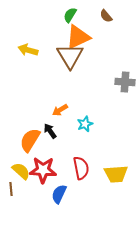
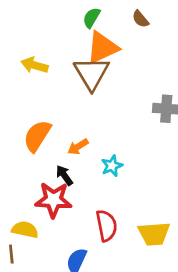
orange semicircle: (30, 140) -> (37, 136), moved
red star: (43, 170) -> (53, 200), moved
yellow semicircle: (21, 171) -> (25, 230), turned -30

